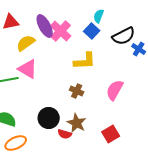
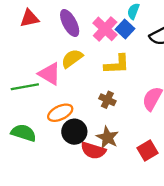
pink cross: (61, 31) -> (105, 29), moved
yellow semicircle: (26, 43) -> (72, 58), moved
red semicircle: (65, 134) -> (93, 150), size x1.5
orange ellipse: (16, 143) -> (60, 113), moved

